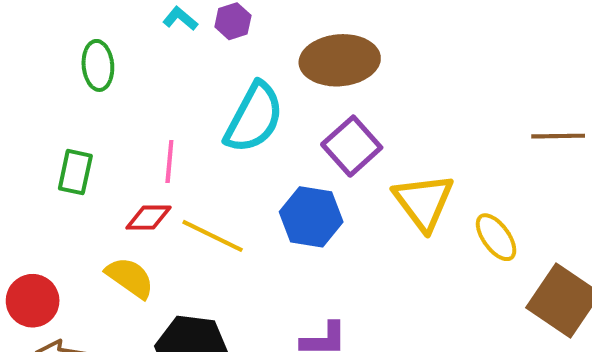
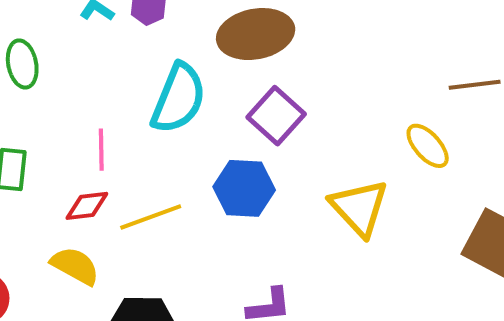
yellow triangle: (424, 202) -> (359, 208), moved
yellow line: (213, 236) -> (151, 217), turned -40
yellow ellipse: (496, 237) -> (428, 146), moved

